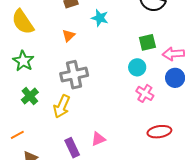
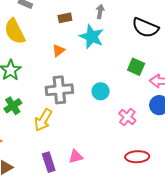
cyan star: (100, 18) -> (92, 37), size x1.4
green square: (147, 42) -> (136, 67), turned 30
cyan circle: (137, 67) -> (101, 91), moved

